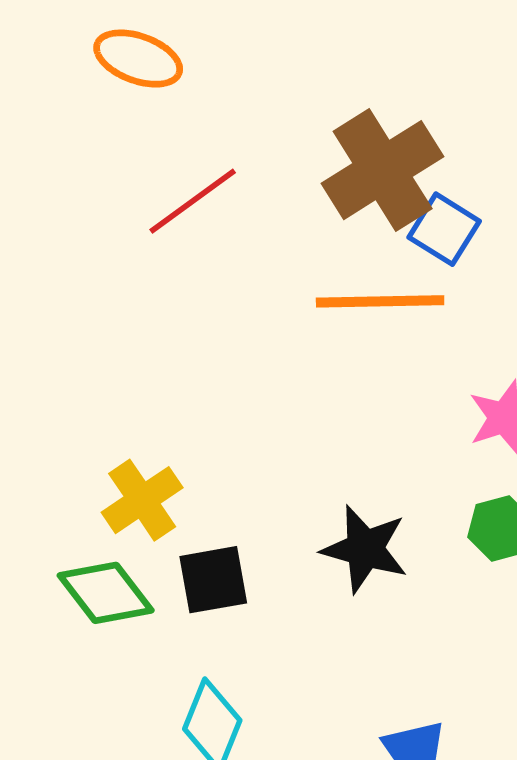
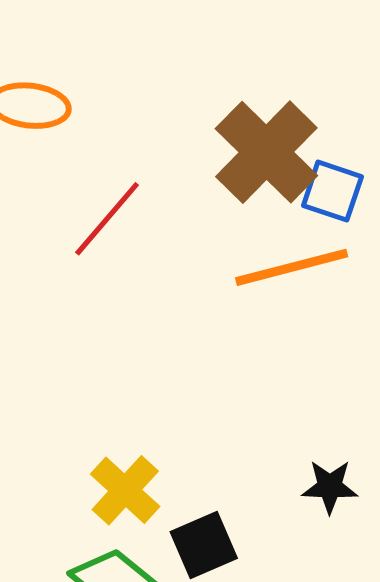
black star: (365, 549) -> (330, 487), size x0.7

